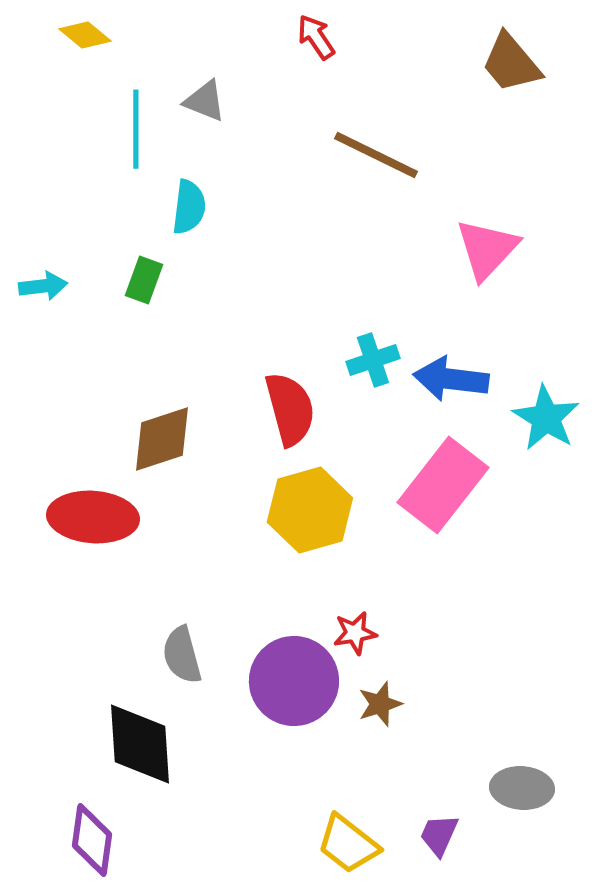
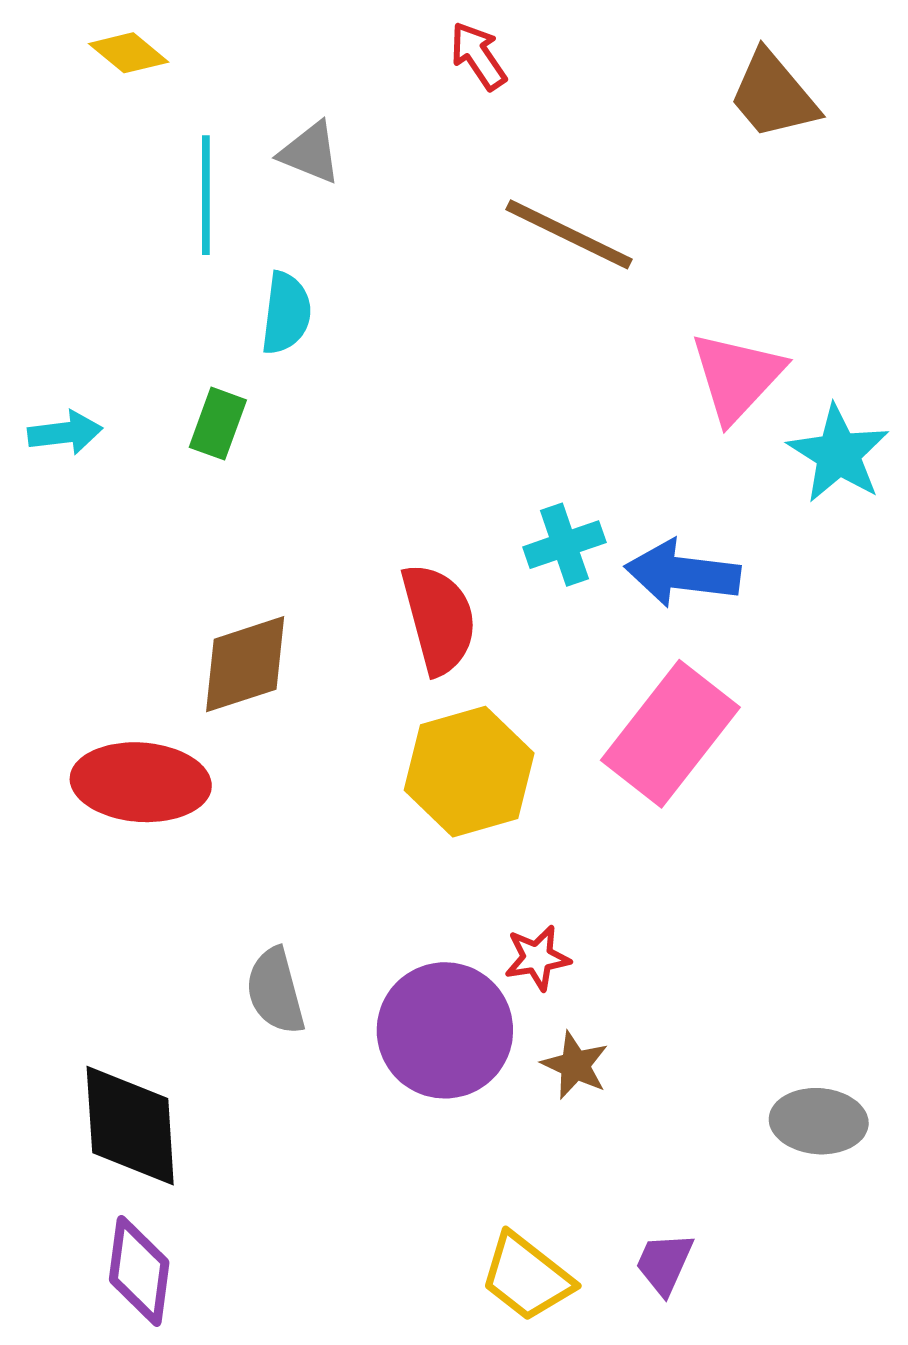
cyan star: (546, 418) -> (838, 454), moved
brown star: (380, 704) -> (575, 1065), turned -30
black diamond: (140, 744) -> (130, 1126), moved
gray ellipse: (522, 788) -> (819, 1121), moved

